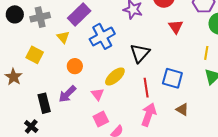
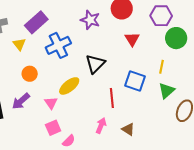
blue square: (172, 78) -> (135, 81), moved
red line: (146, 88) -> (112, 98), moved
brown triangle: (182, 109) -> (128, 129), moved
pink arrow: (149, 115) -> (101, 126), size x0.7

